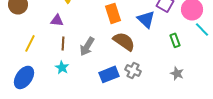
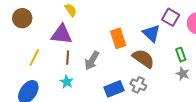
orange rectangle: (113, 13) -> (118, 38), moved
purple triangle: (57, 20) -> (62, 34), size x1.6
brown semicircle: (124, 41) -> (143, 59), moved
gray star: (177, 73) -> (183, 74), moved

